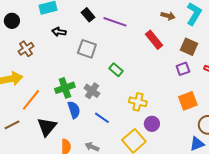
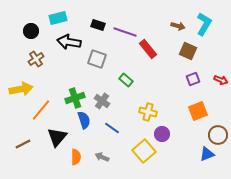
black rectangle: (88, 15) -> (98, 25), turned -32
black circle: (12, 21) -> (31, 31), moved
black arrow: (59, 32) -> (69, 42), size x1.6
red rectangle: (154, 40) -> (148, 49), moved
brown square: (189, 47) -> (188, 51), moved
brown line: (12, 125) -> (23, 144), moved

